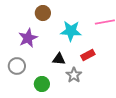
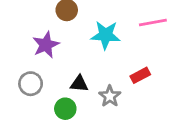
red rectangle: (88, 55) -> (140, 75), moved
black triangle: (59, 59) -> (79, 84), moved

